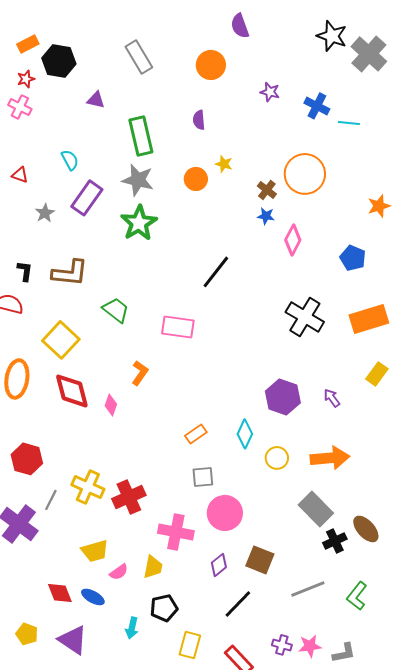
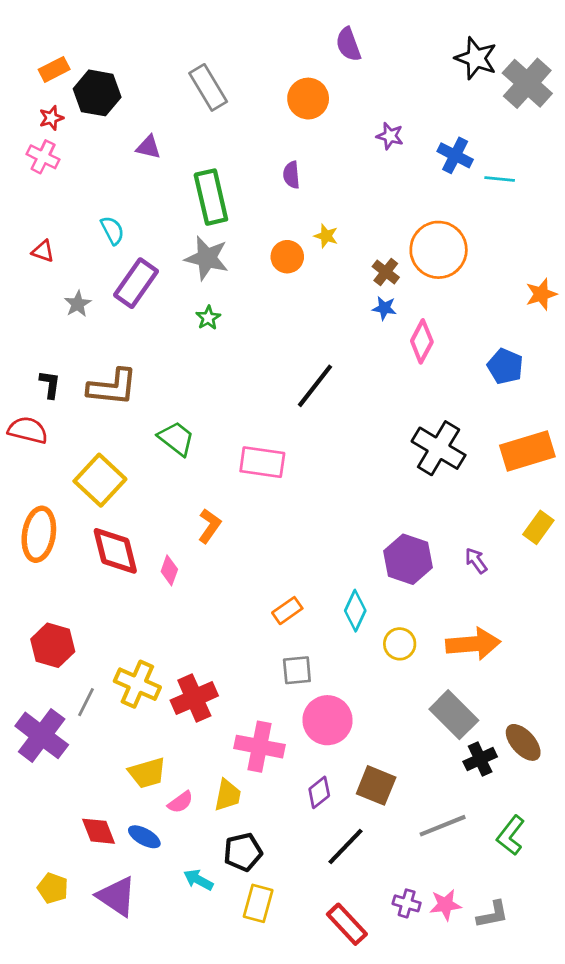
green star: (139, 223) -> (208, 318), size x0.5
cyan arrow: (132, 628) -> (198, 880), turned 105
yellow rectangle: (190, 645) -> (258, 903), moved

